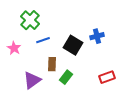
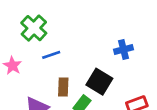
black square: (73, 45) -> (99, 82), moved

